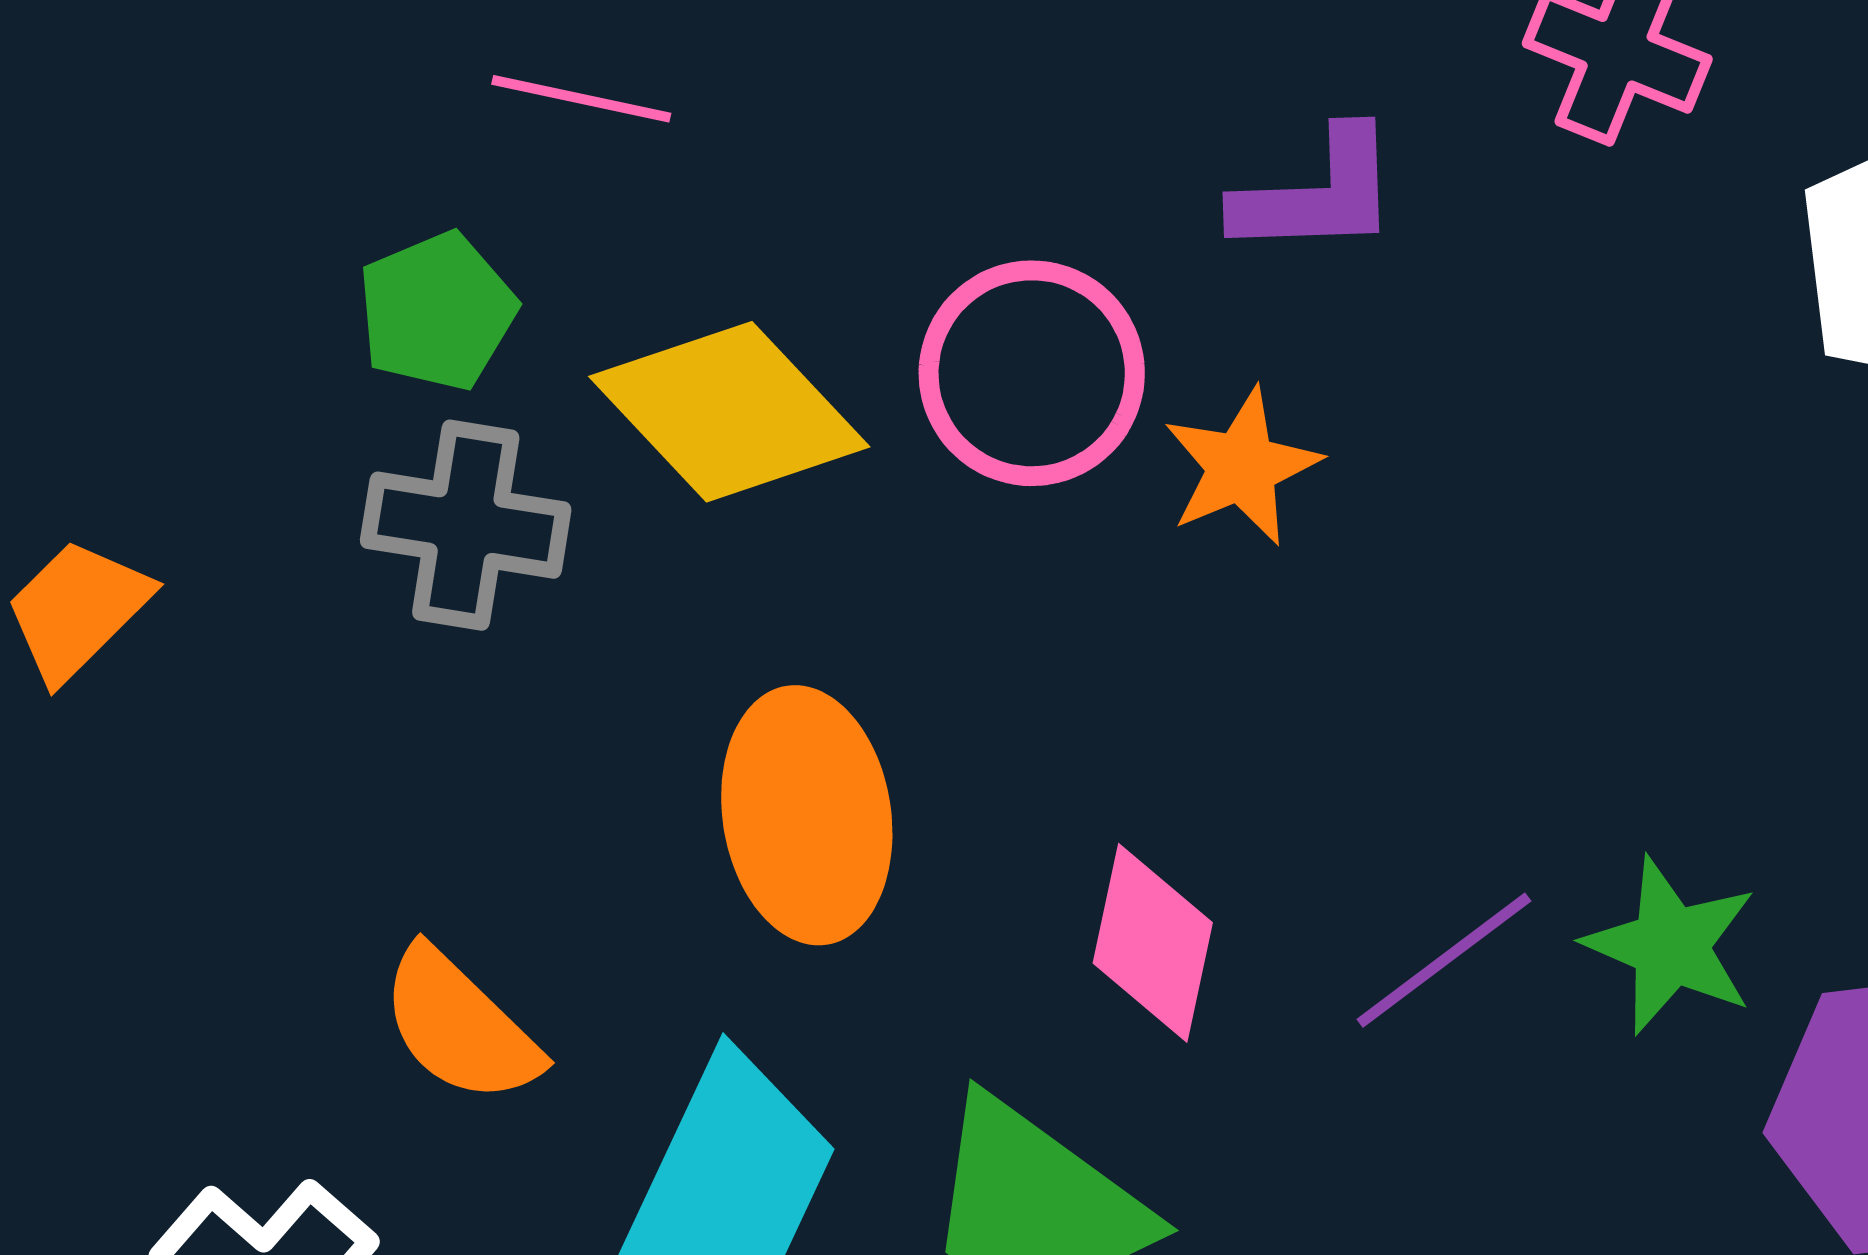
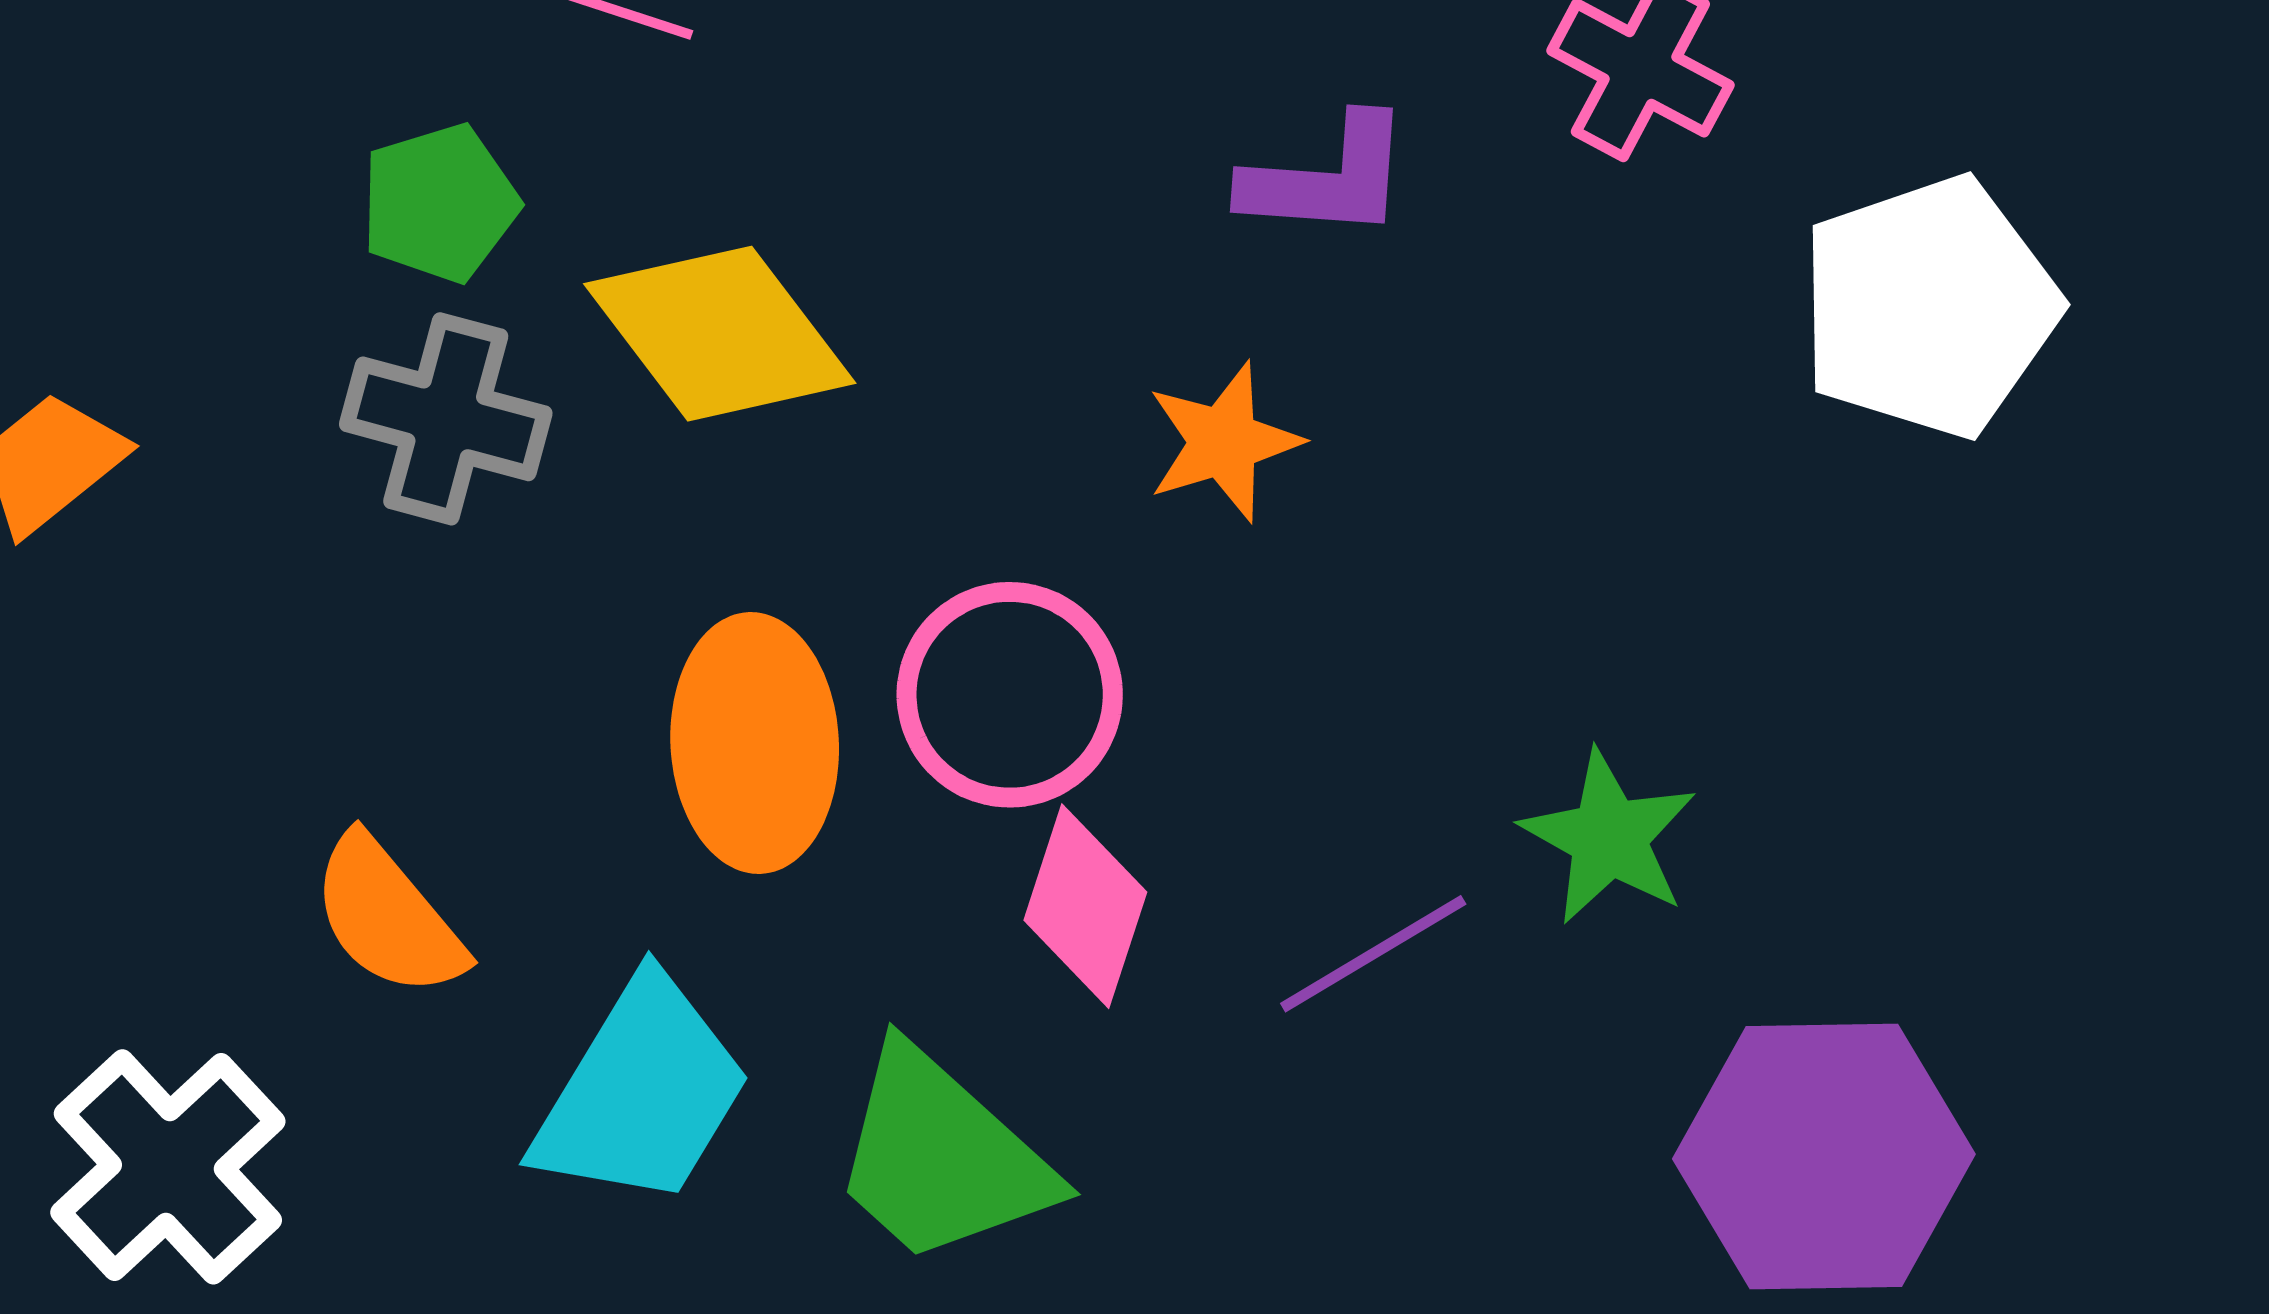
pink circle: (1032, 373) -> (1010, 695), moved
green star: (1670, 946) -> (1609, 837), moved

